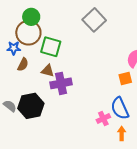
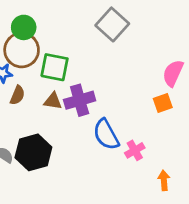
purple cross: (61, 83) -> (80, 100), moved
blue semicircle: (120, 108) -> (106, 134), moved
pink cross: (103, 118) -> (135, 150), moved

